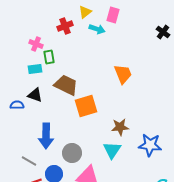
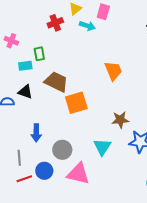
pink cross: (36, 44) -> (11, 41), moved
brown star: (120, 127) -> (120, 120), moved
blue arrow: (46, 136) -> (36, 133), size x0.7
gray line: (29, 161) -> (19, 158), turned 56

